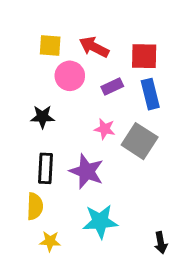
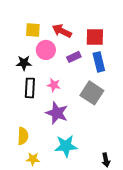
black star: (42, 117) -> (24, 63), moved
pink star: (105, 129) -> (54, 85), moved
black rectangle: (46, 168) -> (30, 88), moved

